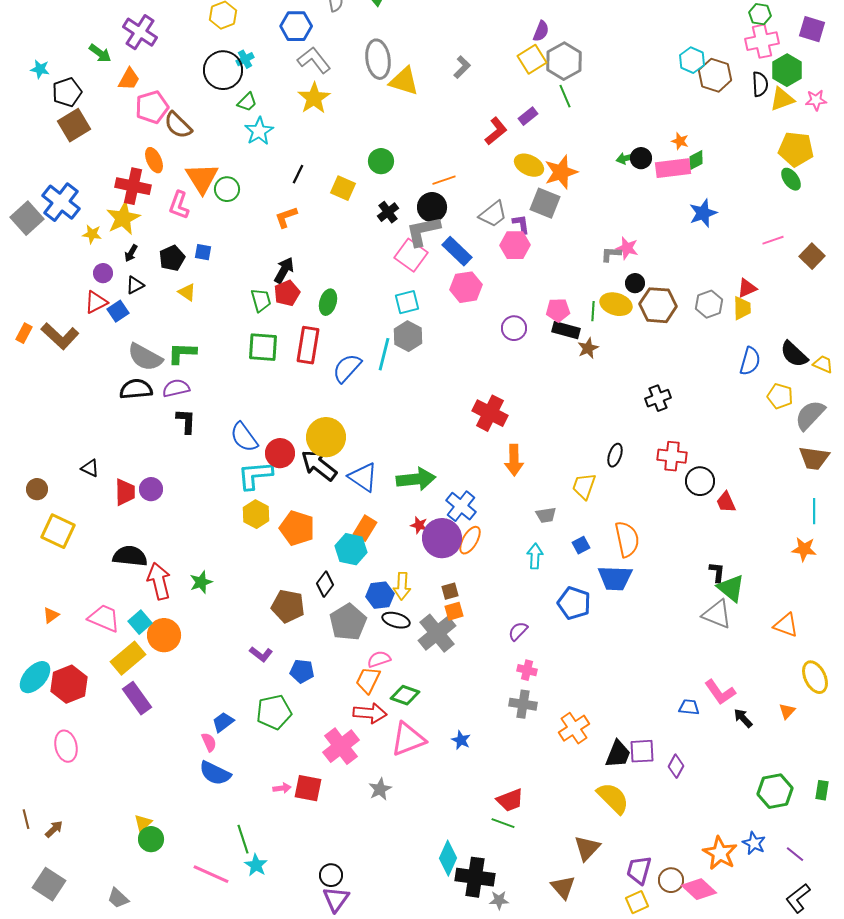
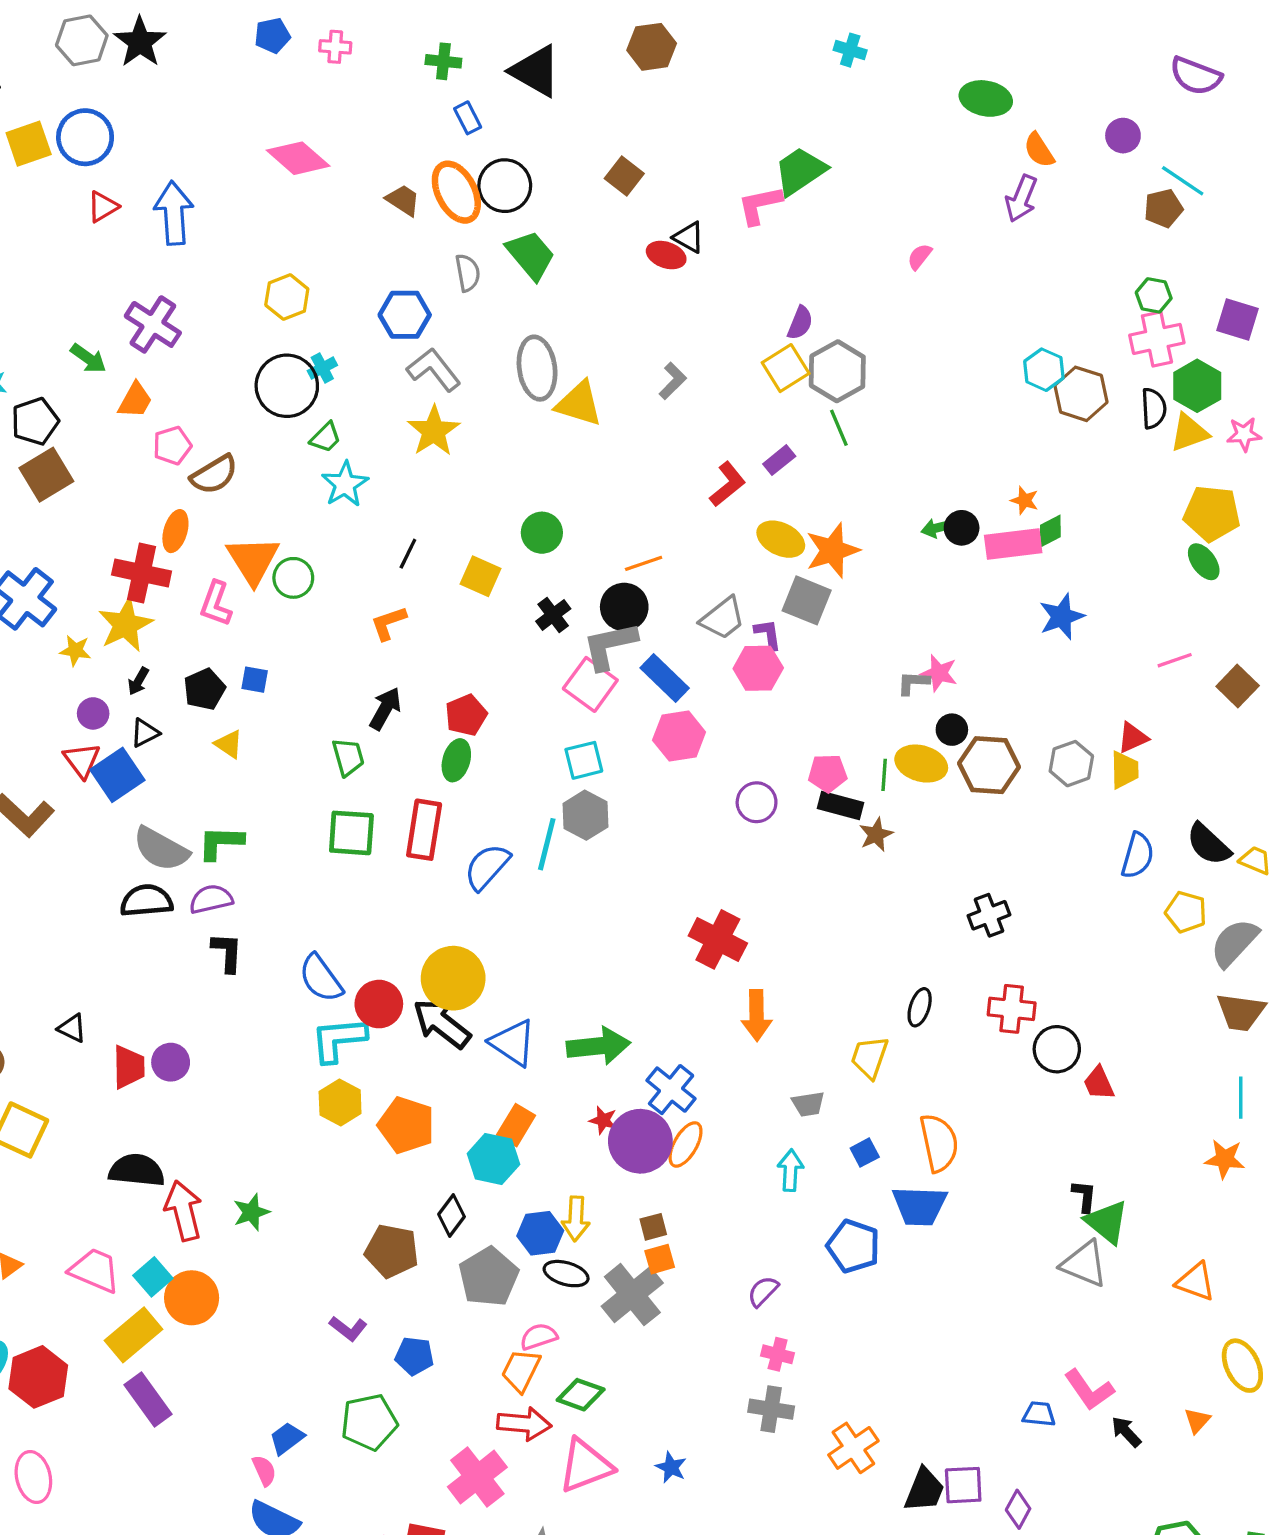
pink pentagon: (152, 107) -> (172, 446), size x0.7
brown semicircle: (178, 125) -> (214, 475), turned -76
orange ellipse: (154, 160) -> (175, 531), turned 40
red pentagon: (287, 293) -> (466, 715), moved
red triangle: (96, 302) -> (82, 760), turned -40
blue square: (118, 311) -> (117, 775), size x1.5

